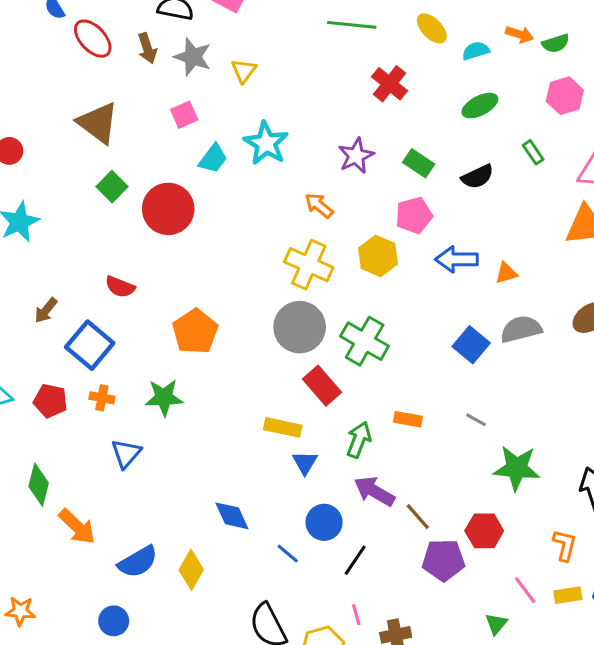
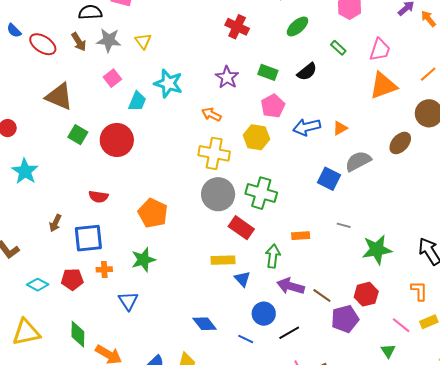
blue square: (90, 345) -> (88, 238), turned -32
black line: (355, 560) -> (289, 333), turned 40

